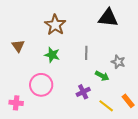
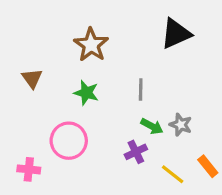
black triangle: (108, 18) -> (176, 34), turned -30
gray star: (118, 62) -> (181, 125), moved
green arrow: (102, 76) -> (152, 126), moved

